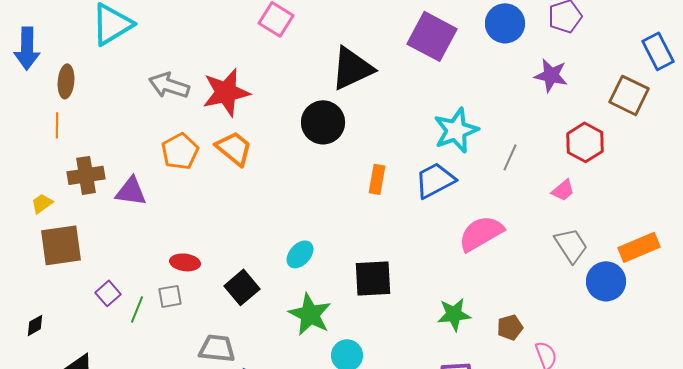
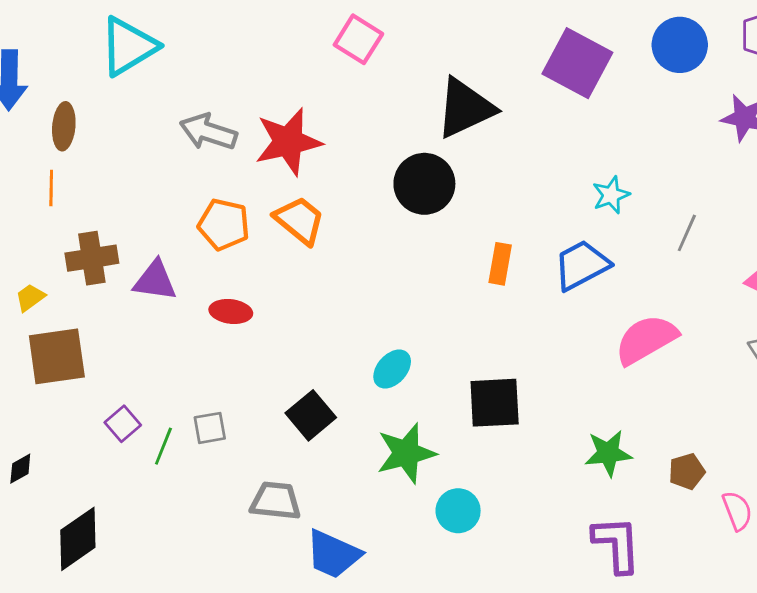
cyan star: (456, 130) -> (611, 195), size x0.6
orange pentagon: (180, 151) -> (224, 224), turned -30
red ellipse: (185, 262) -> (231, 311), moved
green star: (310, 314) -> (406, 453), turned 30

